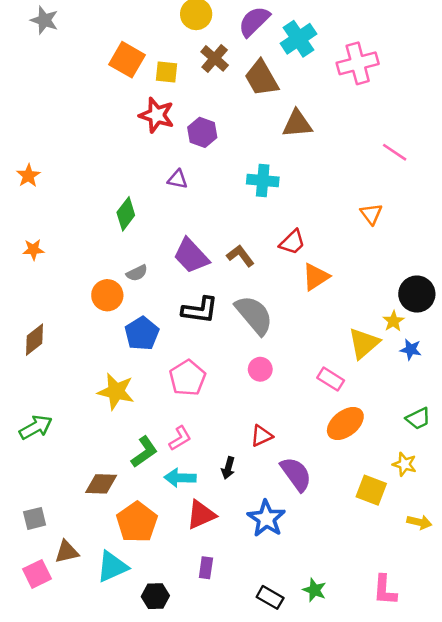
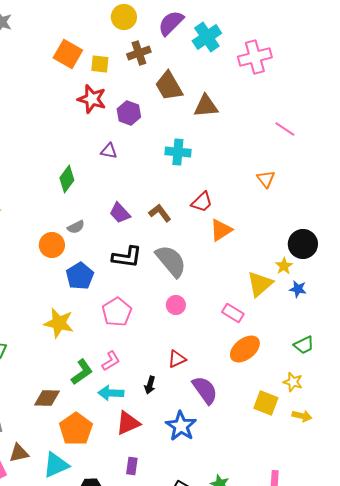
brown cross: (215, 58) -> (139, 53), turned 30
brown trapezoid: (261, 78) -> (169, 86), moved
purple trapezoid: (191, 256) -> (120, 213), size x0.7
yellow arrow: (419, 522) -> (302, 416), moved

